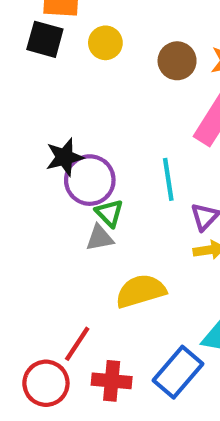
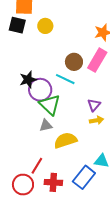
brown circle: (177, 61) -> (74, 62), moved
cyan line: (168, 179) -> (65, 79), moved, turned -54
green triangle: (109, 213) -> (50, 105), size x1.6
gray triangle: (100, 238) -> (46, 125), moved

